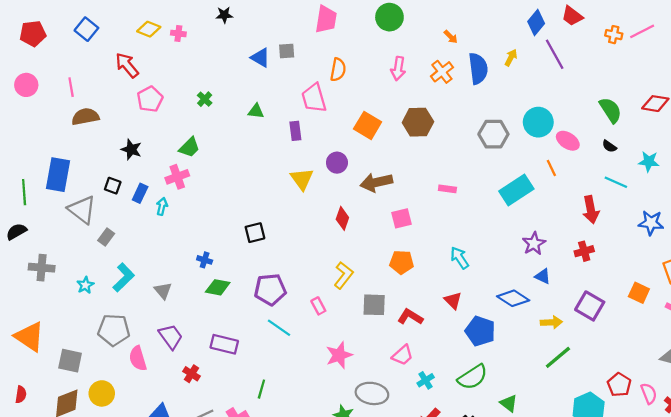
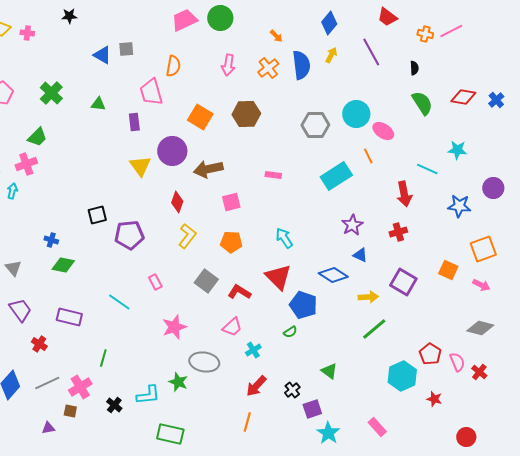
pink trapezoid: (326, 19) -> (184, 20), moved, turned -124
blue diamond: (536, 23) -> (329, 23), moved
green cross: (205, 99) -> (51, 93), size x1.6
black semicircle: (609, 146) -> (414, 68), moved, turned -128
purple circle: (337, 163) -> (172, 151), size x1.5
yellow L-shape: (344, 275) -> (187, 236), moved
purple pentagon: (270, 290) -> (129, 235), moved
red triangle: (453, 300) -> (278, 277), size x1.6
gray square: (374, 305) -> (206, 281), turned 35
green semicircle: (473, 377) -> (290, 332), moved, size x0.5

